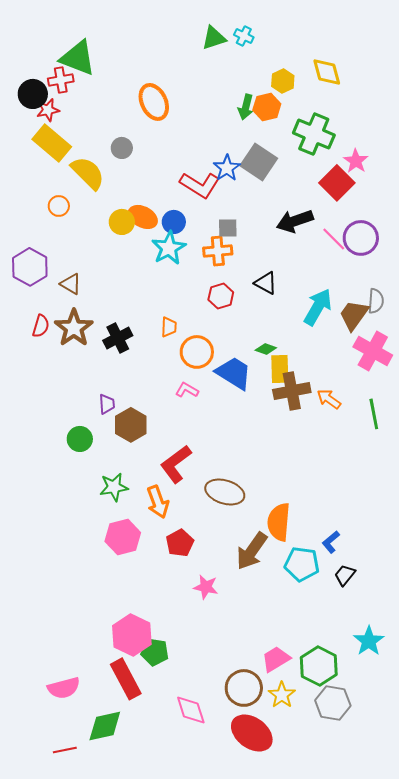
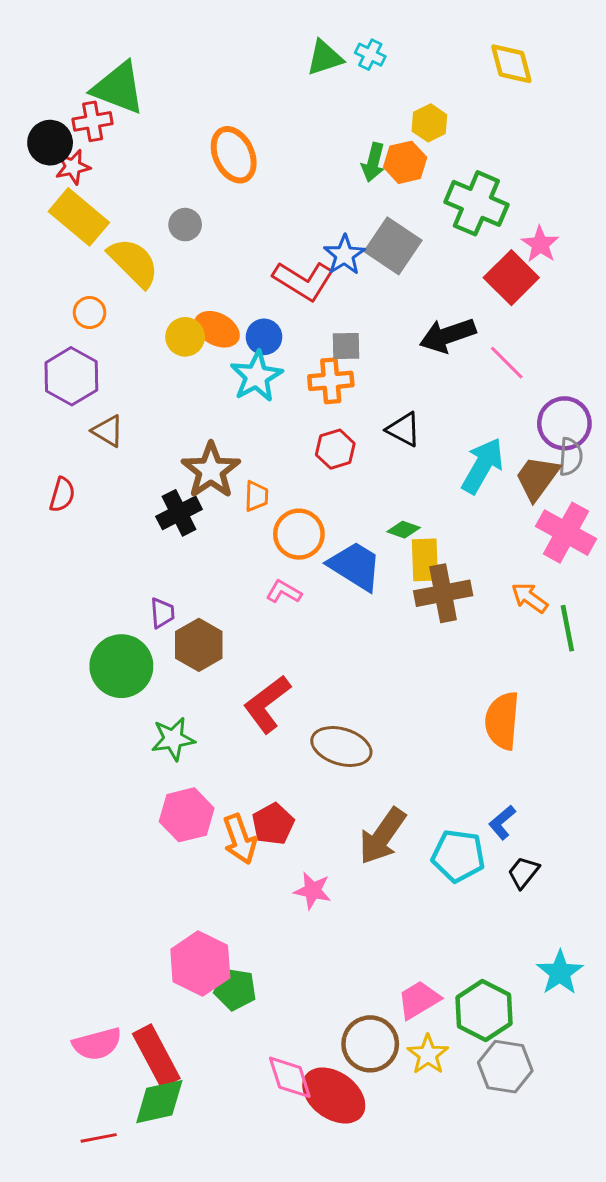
yellow diamond: (327, 72) -> (511, 64), moved
purple circle: (361, 238) -> (564, 423), moved
purple hexagon: (30, 267) -> (71, 376), moved
brown star: (74, 328) -> (211, 470), moved
orange arrow: (329, 399) -> (530, 598), moved
green circle: (80, 439) -> (121, 666), size x1.6
orange arrow: (158, 502) -> (240, 839), moved
orange semicircle: (279, 522) -> (502, 721), moved
red rectangle: (126, 679) -> (156, 1056), moved
red ellipse: (252, 733) -> (334, 1095), moved

